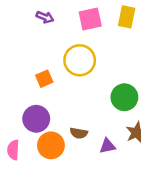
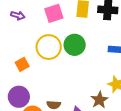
green circle: (124, 97) -> (75, 45), moved

